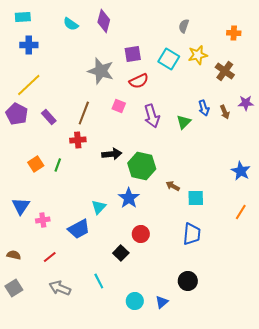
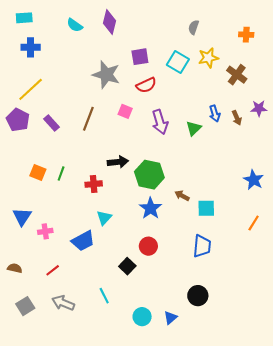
red cross: (78, 140) -> (94, 184), moved
orange square: (36, 164) -> (38, 172), turned -35
blue star: (129, 198) -> (150, 208), moved
gray square: (14, 288) -> (25, 306), moved

